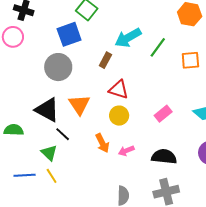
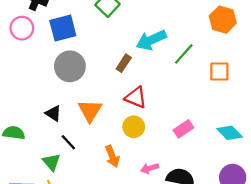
blue square: (69, 34) -> (63, 28), moved
black triangle: (47, 110) -> (53, 113), size x0.6
pink arrow: (126, 151) -> (150, 168), moved

